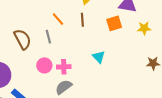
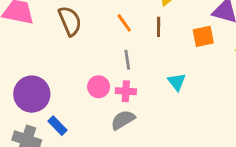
gray line: (48, 37) -> (127, 60), moved
brown semicircle: (23, 39) -> (70, 21), moved

